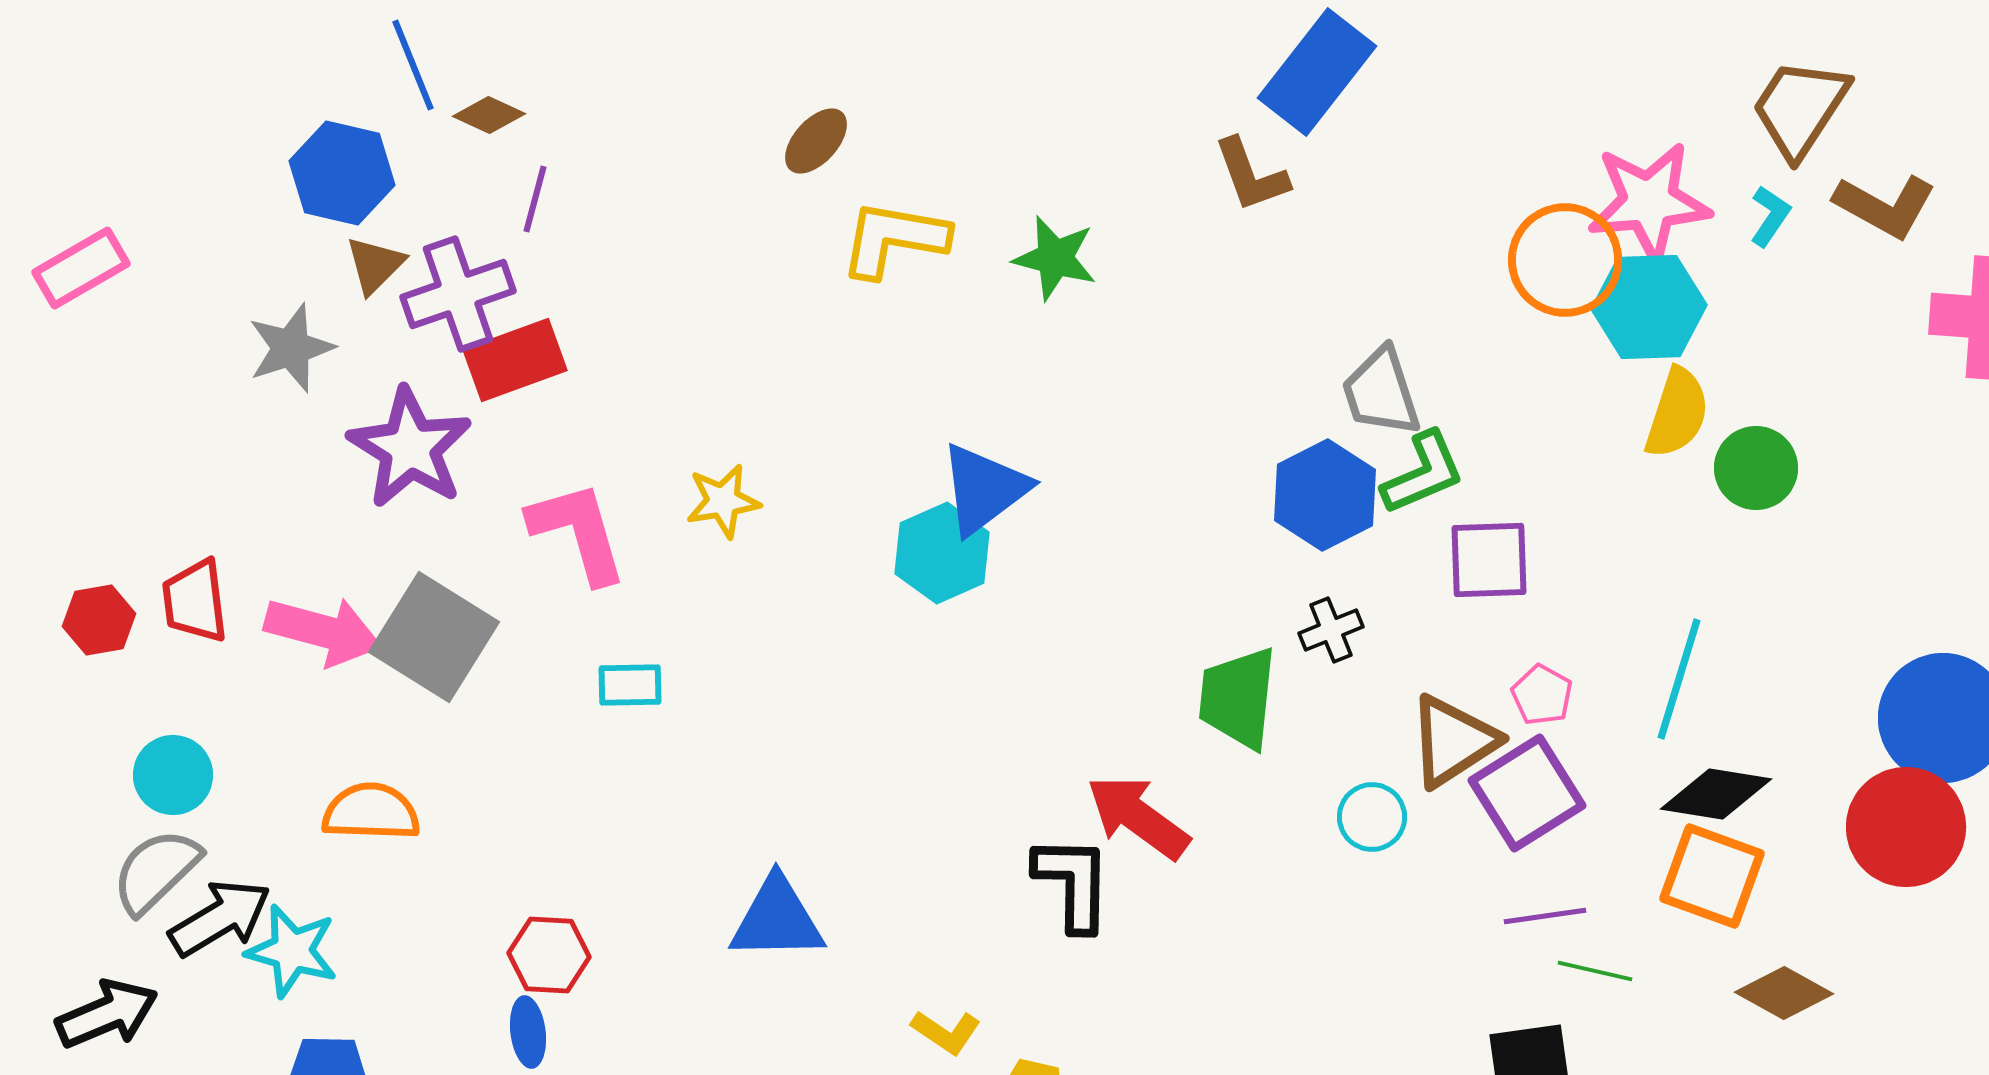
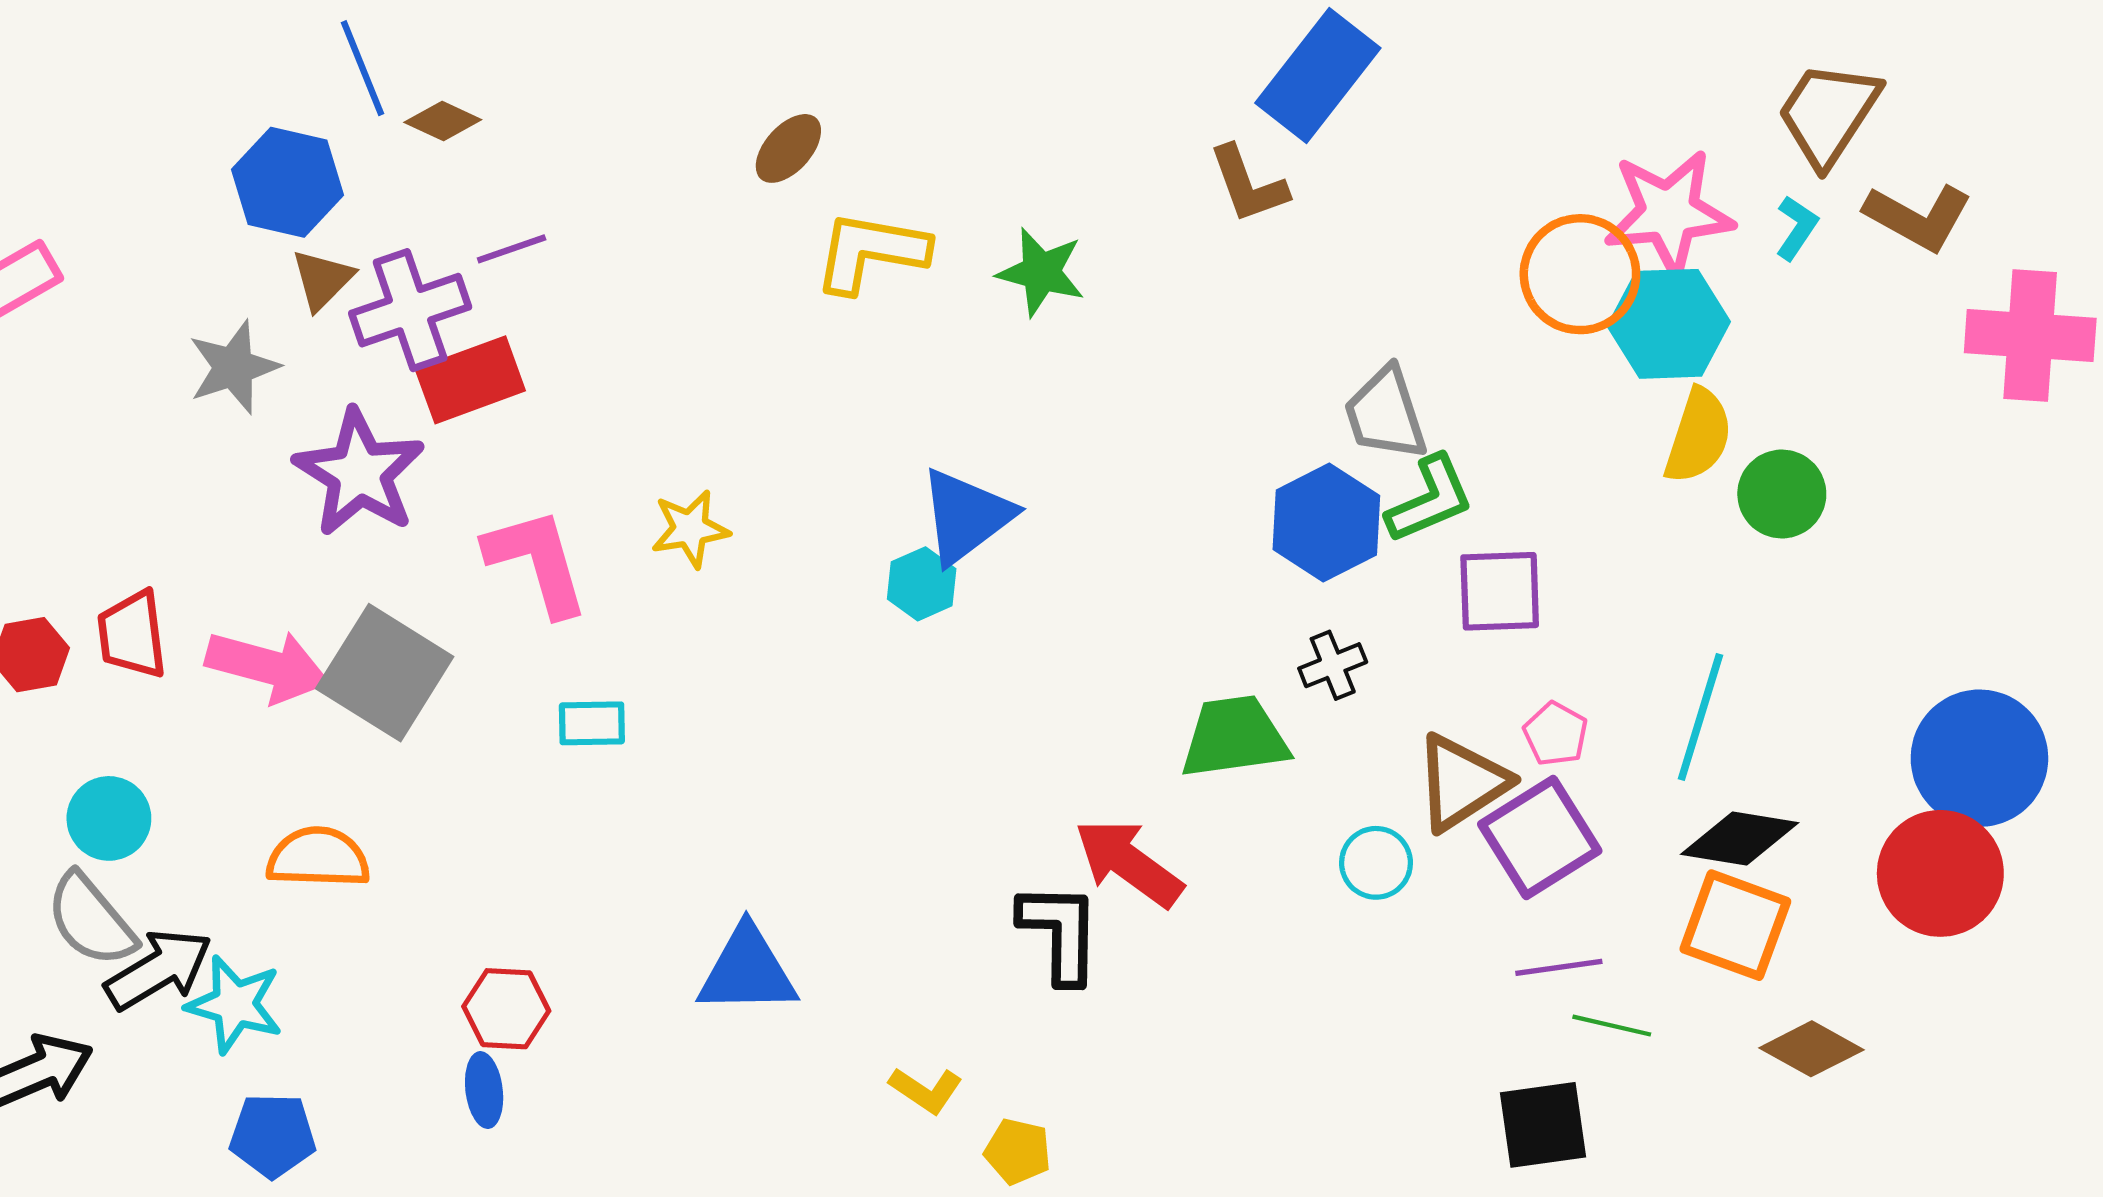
purple line: (535, 199) -> (512, 249), moved, turned 56
cyan hexagon: (942, 553) -> (922, 584), size x0.7
green trapezoid: (1238, 698) -> (1234, 737), turned 76
gray semicircle: (156, 871) -> (91, 920), turned -86

